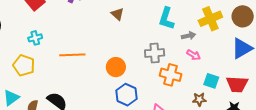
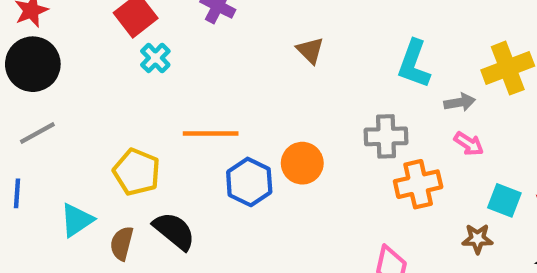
cyan cross: (35, 38) -> (155, 58), moved, turned -32
yellow pentagon: (24, 65) -> (137, 172), moved
orange cross: (171, 75) -> (418, 184), turned -30
blue hexagon: (126, 95) -> (249, 182), moved

